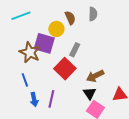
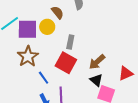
purple square: (44, 43) -> (27, 29), moved
brown star: (30, 52) -> (28, 56), turned 30
blue line: (25, 80) -> (44, 78), moved

